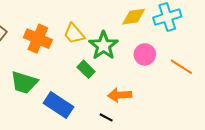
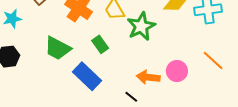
pink circle: (145, 54) -> (177, 71), moved
green rectangle: (86, 69) -> (100, 44), moved

